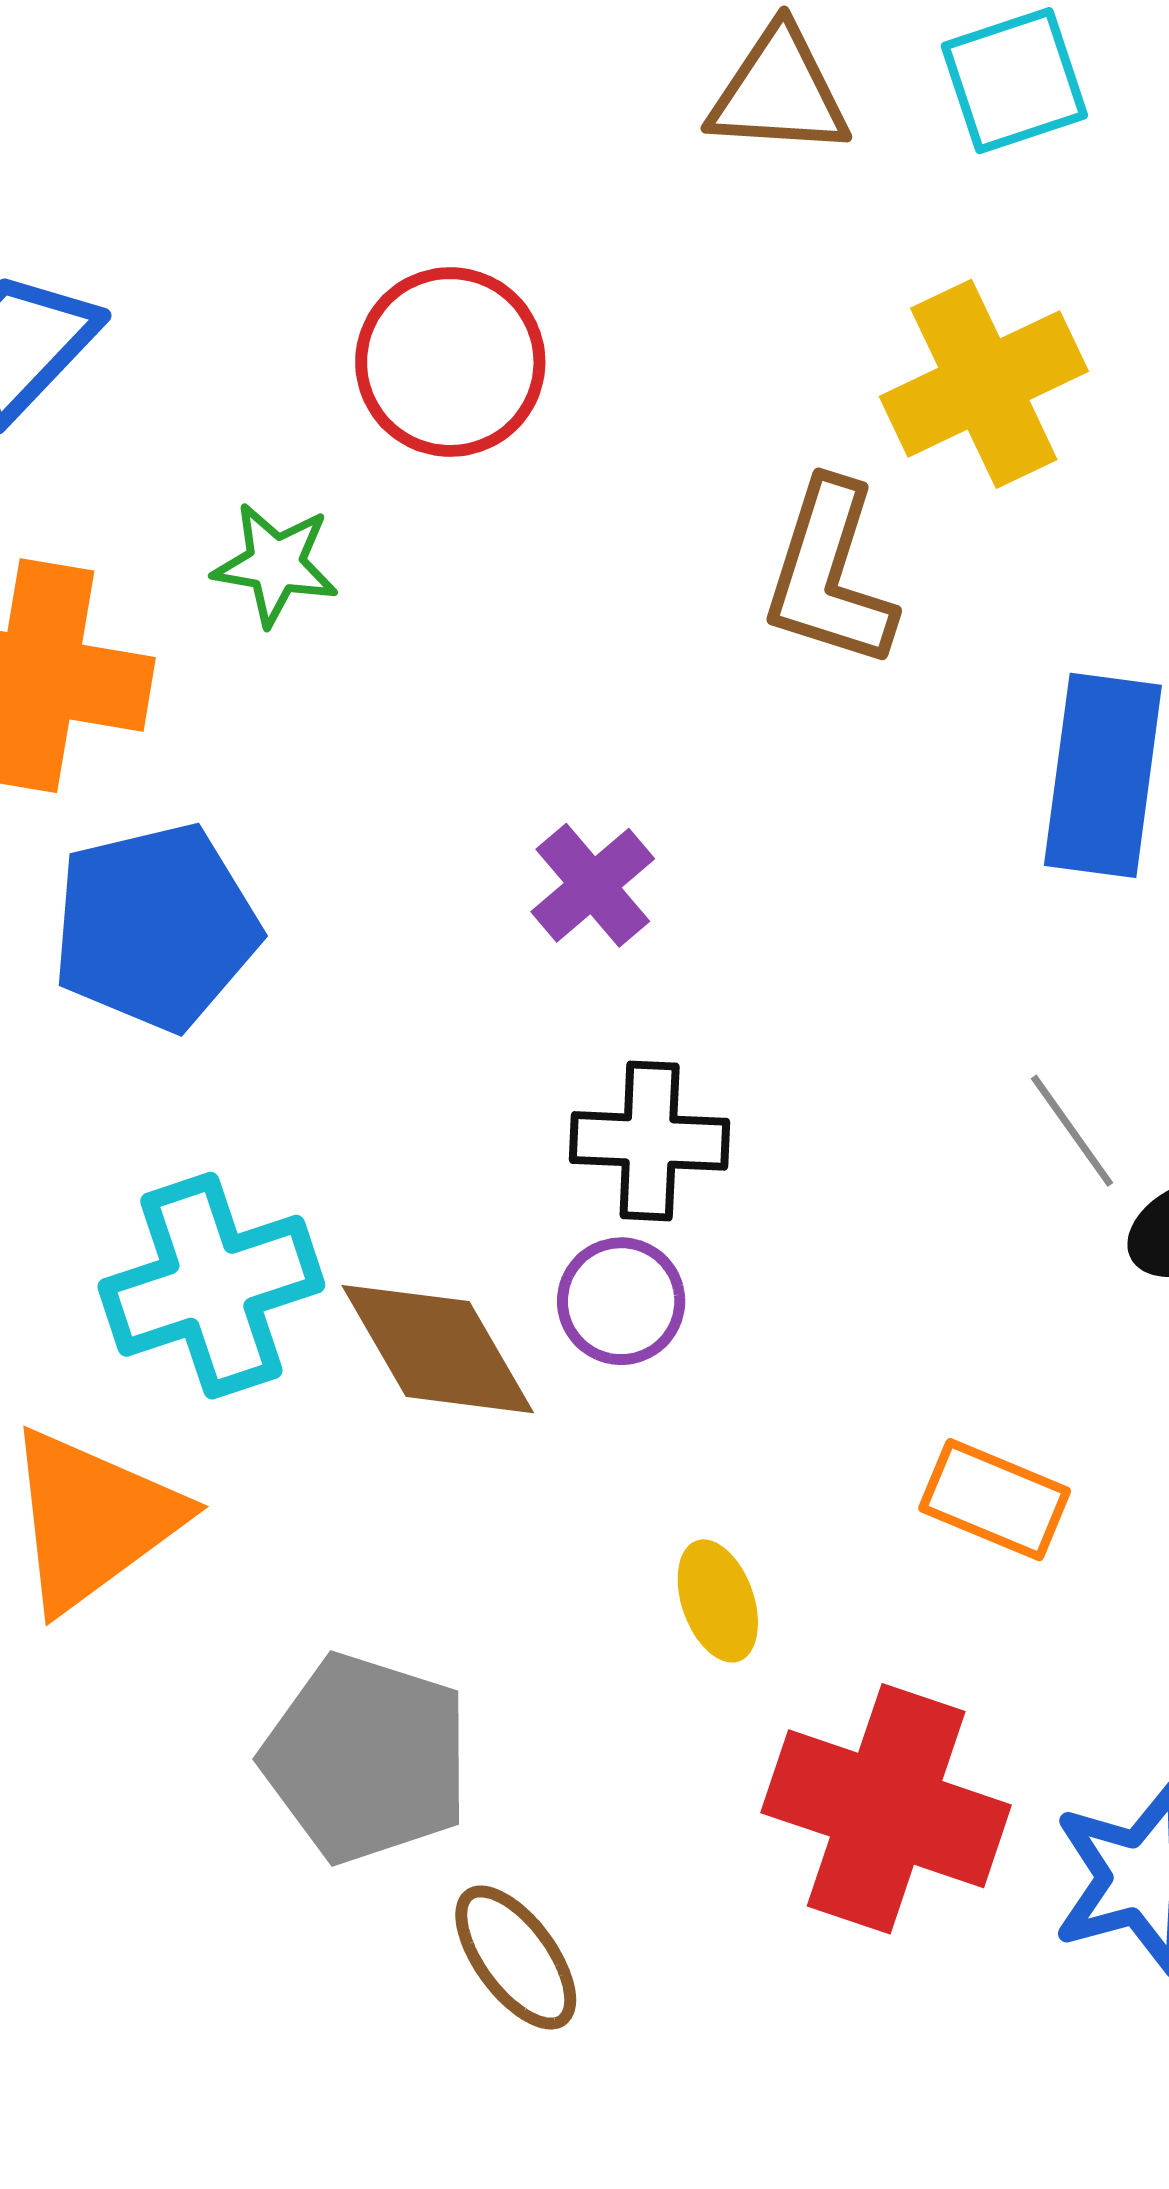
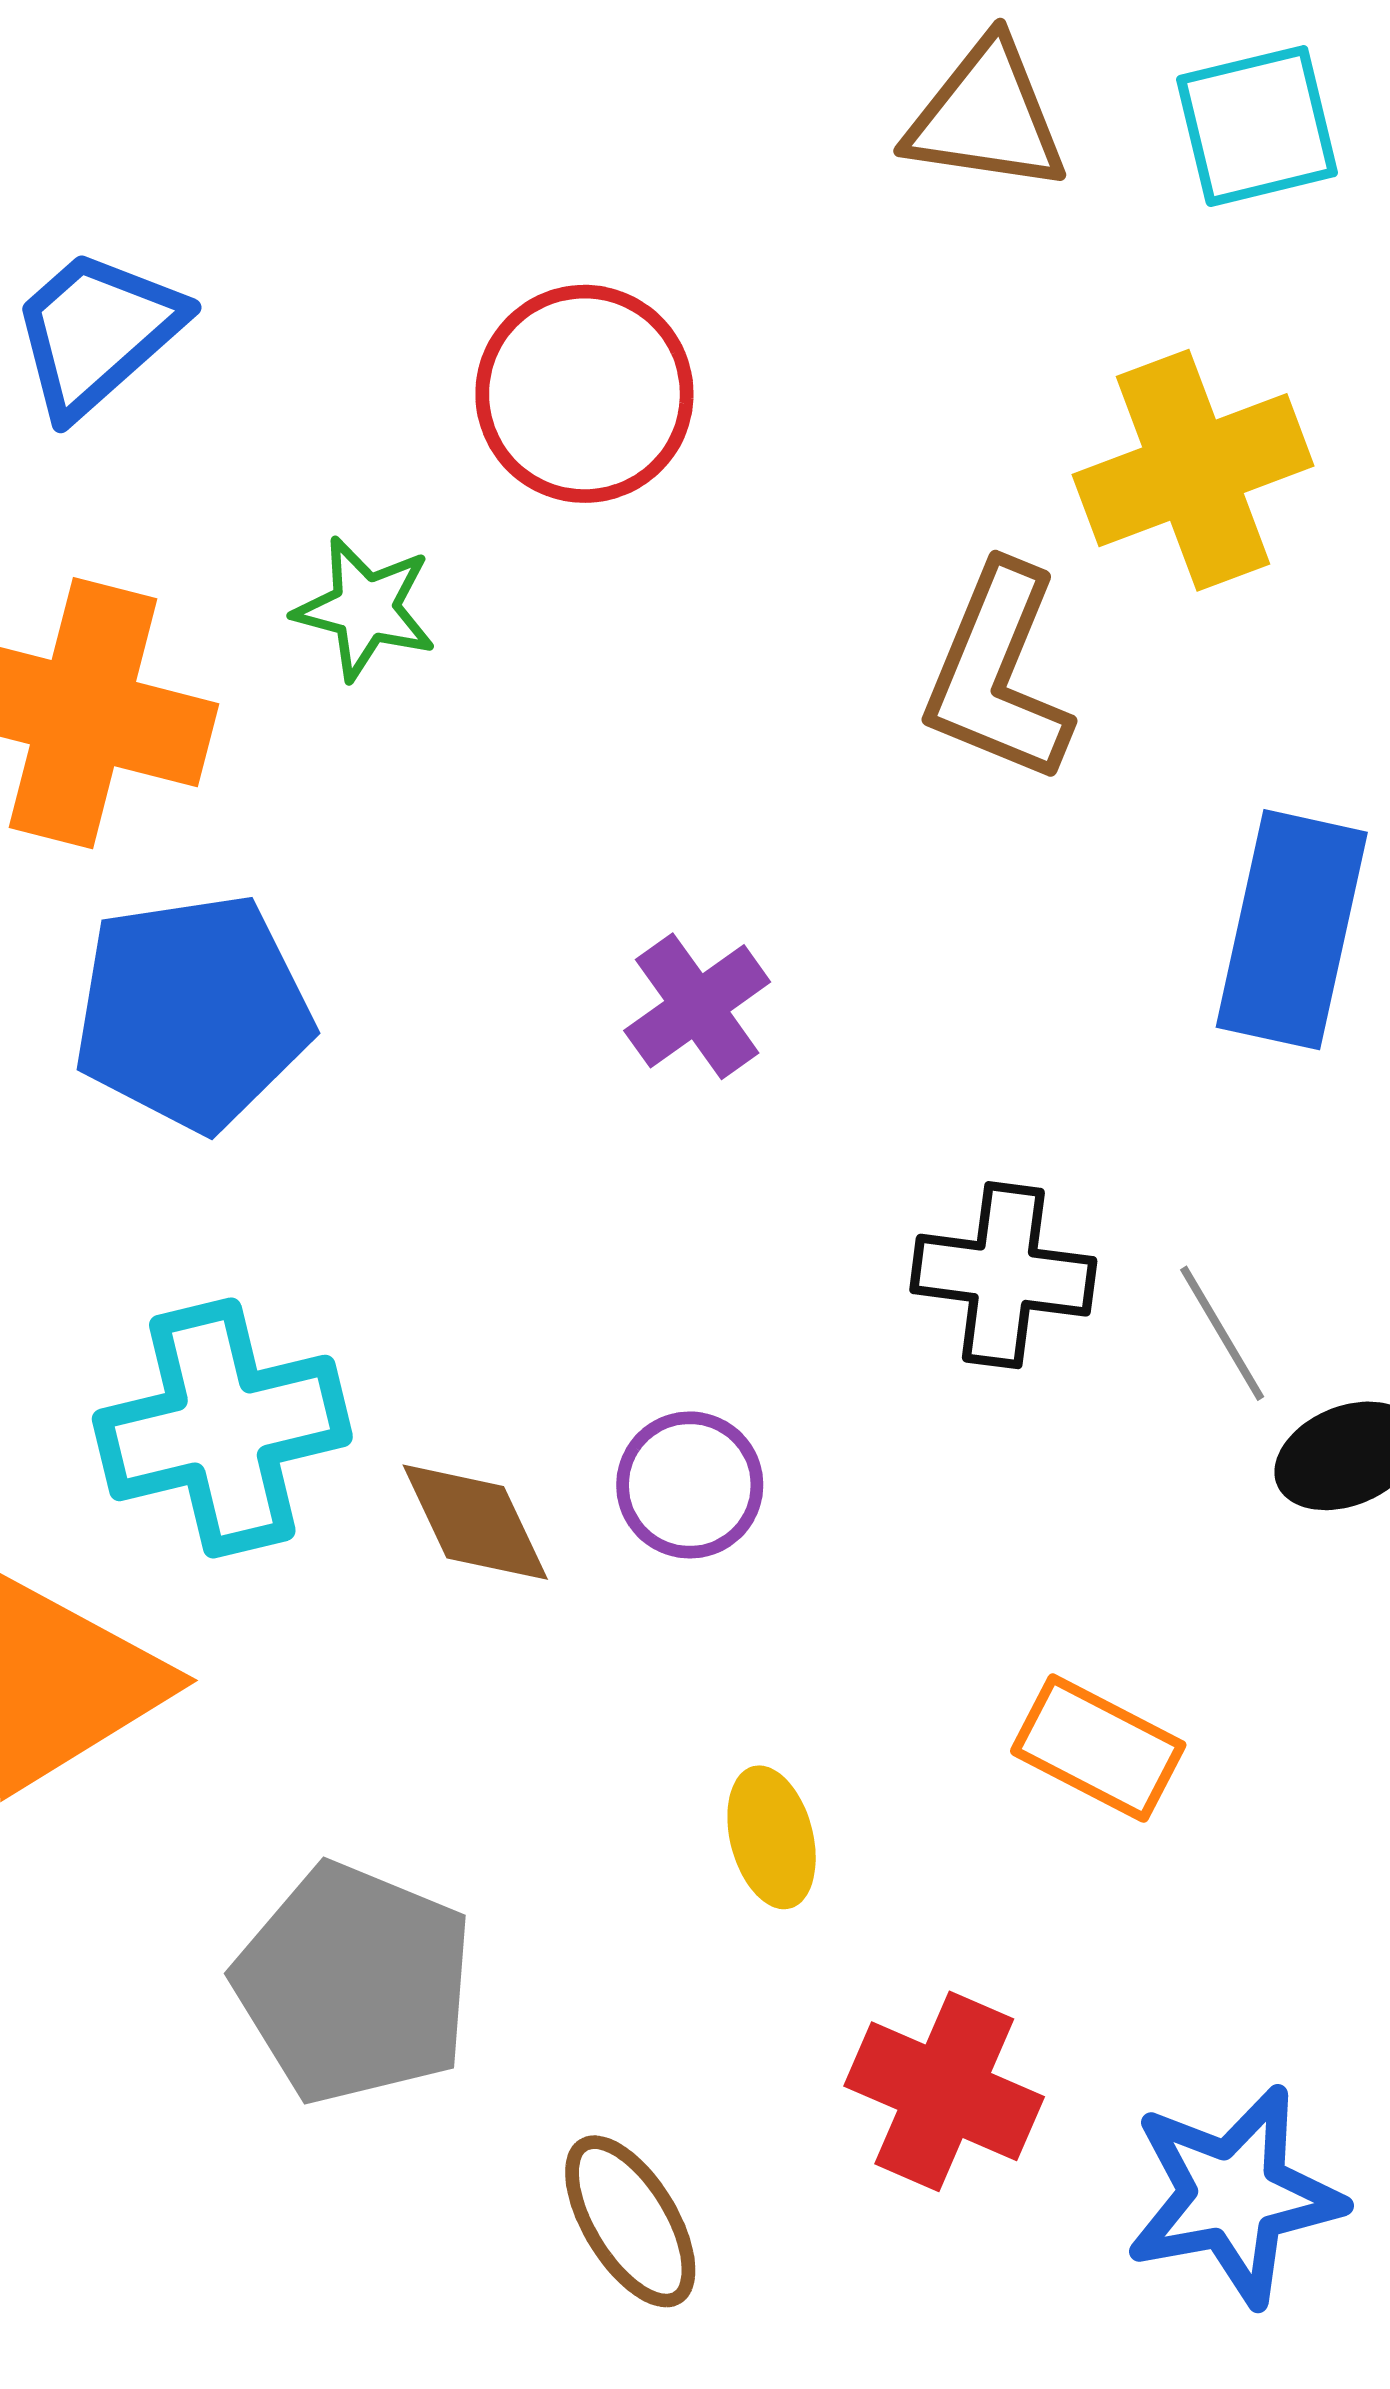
black cross: (650, 1141) -> (1003, 1275), moved
brown diamond: (438, 1349) -> (475, 1522), size x0.7
red cross: (886, 1809) -> (944, 2091), size x0.7
brown ellipse: (516, 1957) -> (630, 2221), moved

